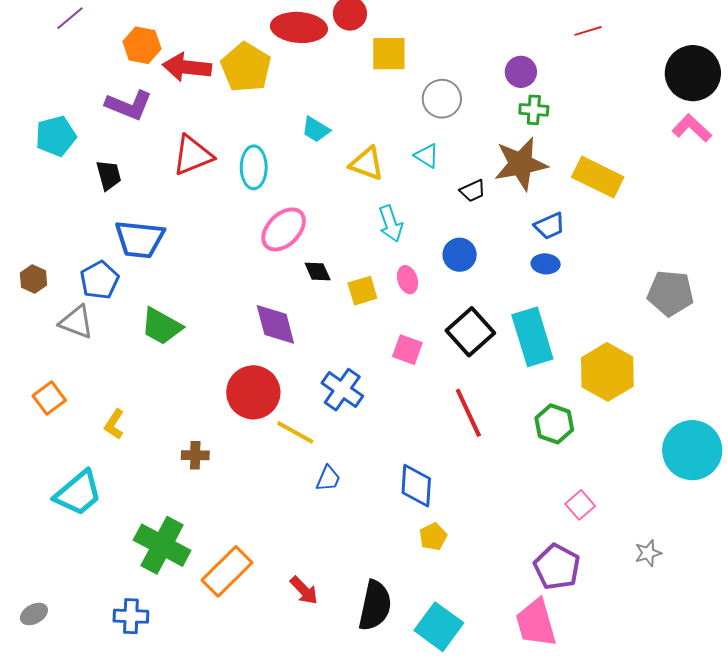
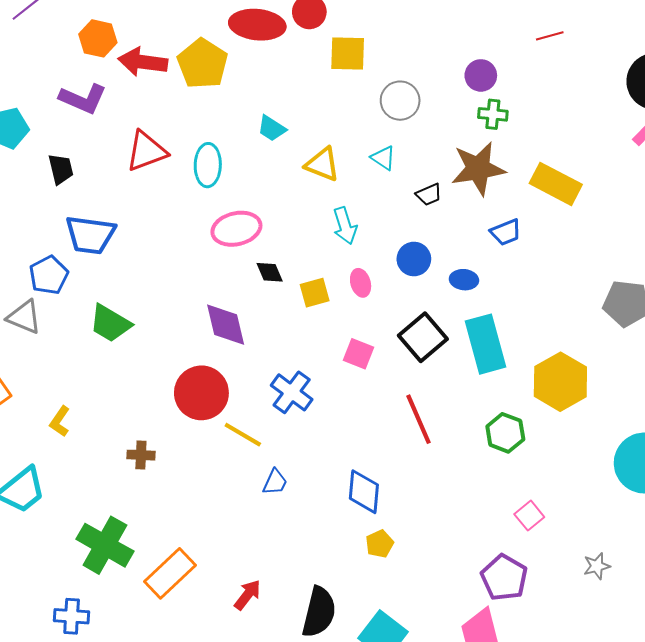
pink ellipse: (284, 229) -> (236, 229), turned 30
blue ellipse: (546, 264) -> (464, 280), moved
red arrow: (304, 590) -> (247, 595), turned -100

